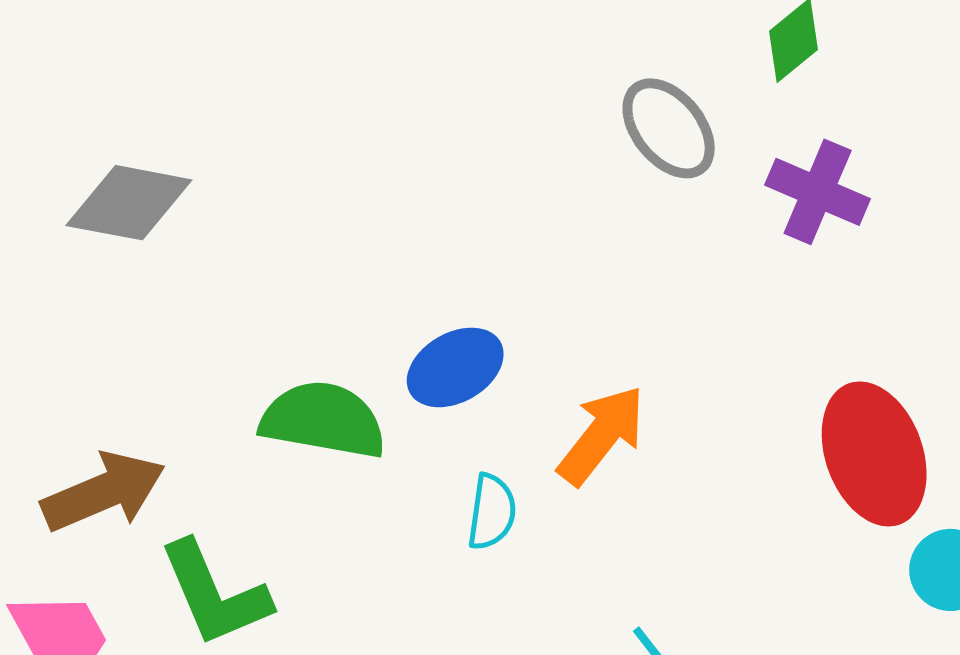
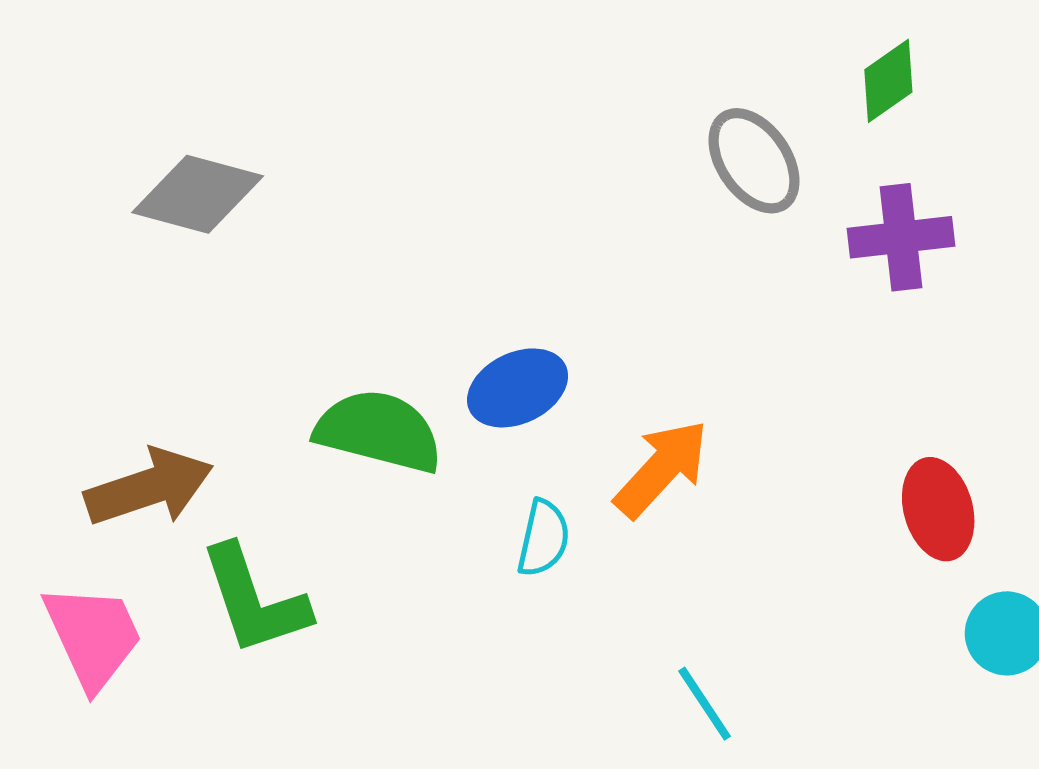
purple cross: (818, 192) -> (901, 237), turned -34
red ellipse: (874, 454) -> (938, 509), size x0.7

